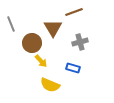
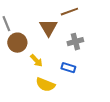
brown circle: (32, 43) -> (17, 43), moved

